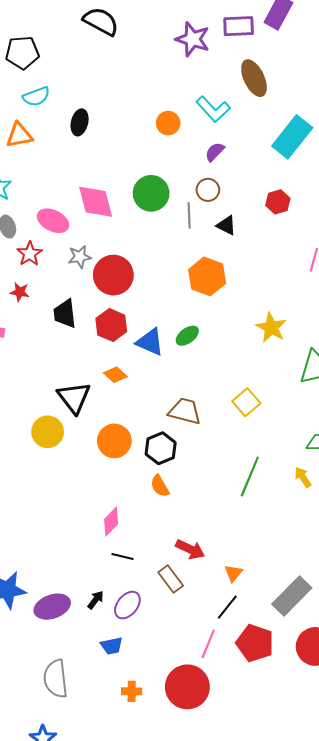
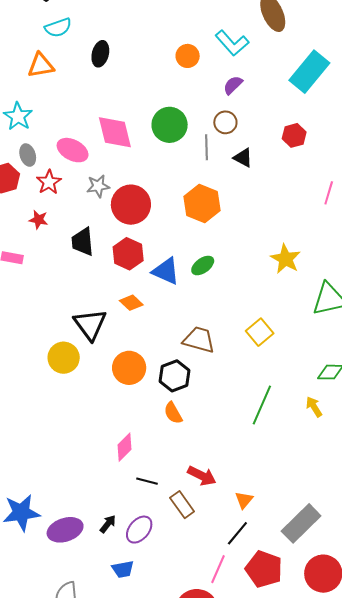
orange hexagon: (207, 276) -> (202, 203), moved
black line: (122, 556) -> (147, 481), moved

